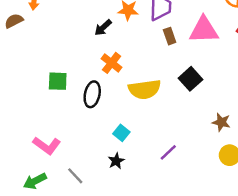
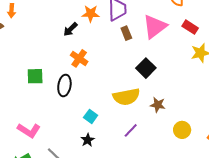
pink triangle: (204, 30) -> (155, 27), turned -32
yellow semicircle: (145, 89) -> (126, 97), moved
brown star: (221, 122) -> (158, 105), moved

